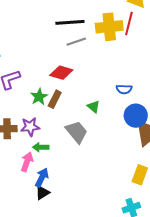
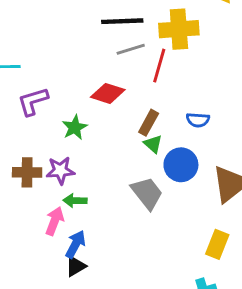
red line: (129, 23) -> (159, 66), moved
brown rectangle: (55, 99) -> (149, 123), moved
blue circle: (136, 116) -> (181, 165), moved
gray trapezoid: (77, 132) -> (147, 193), moved

